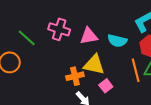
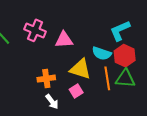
cyan semicircle: (117, 41) -> (102, 53), moved
yellow triangle: (94, 65) -> (80, 69), moved

